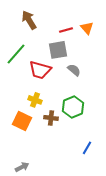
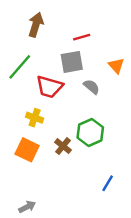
brown arrow: (29, 20) -> (36, 25), turned 48
orange triangle: (87, 28) -> (116, 66), moved
yellow cross: (35, 100) -> (35, 118), moved
brown cross: (51, 118) -> (63, 146), turned 32

